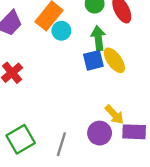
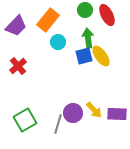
cyan circle: (61, 31) -> (58, 42), moved
yellow arrow: (114, 115) -> (94, 110), moved
purple circle: (100, 133) -> (73, 113), moved

